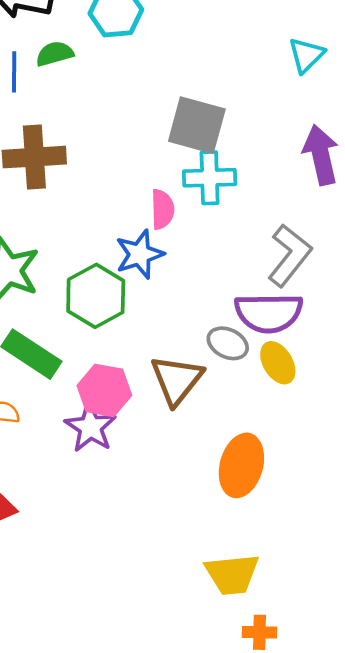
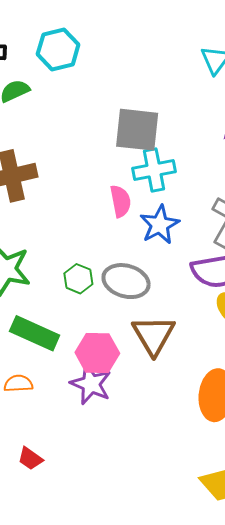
blue star: (140, 254) -> (160, 225), moved
green hexagon: (96, 296) -> (78, 279), size x0.6
gray ellipse: (228, 343) -> (126, 281), moved, size x1.4

